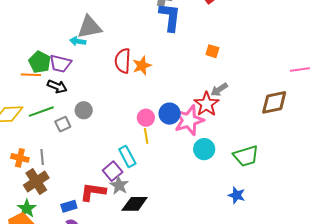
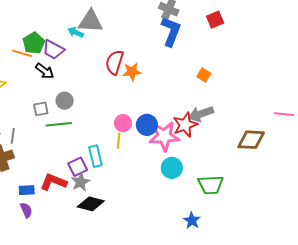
gray arrow: (219, 90) -> (201, 114), size x1.4
green line: (41, 112) -> (59, 124), moved

